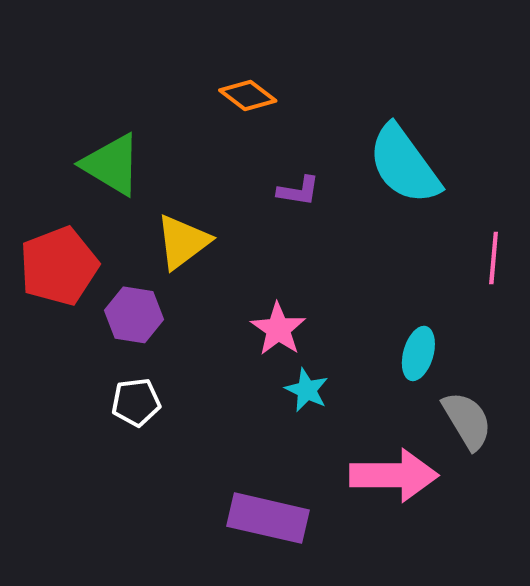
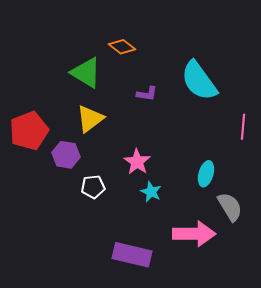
green triangle: (112, 165) -> (86, 73), moved
white pentagon: (136, 402) -> (93, 187), moved

